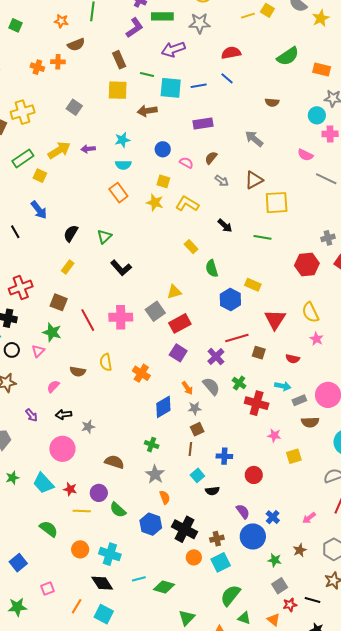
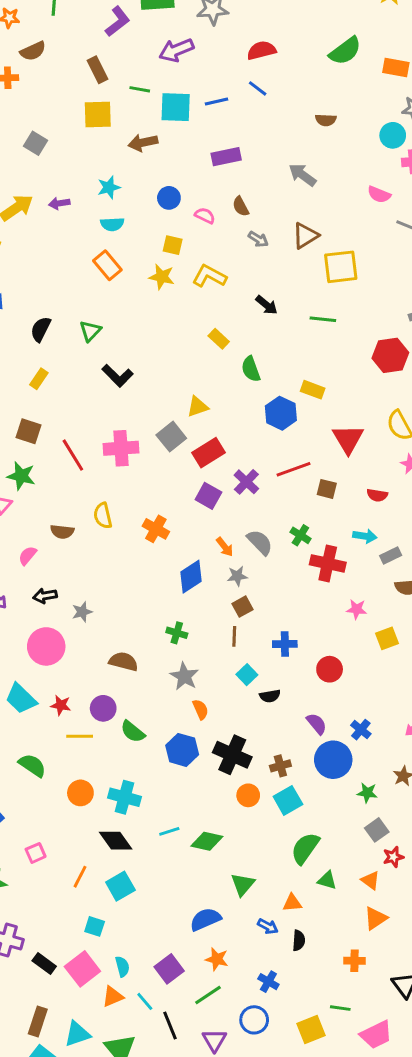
brown semicircle: (211, 158) -> (241, 206), turned -64
purple cross: (216, 357) -> (246, 482), moved
cyan square: (104, 614) -> (120, 886), turned 36

